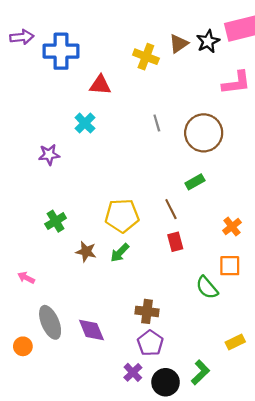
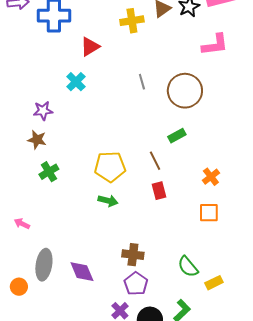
yellow cross: (146, 57) -> (132, 21), turned -30
red triangle: (100, 85) -> (90, 47), turned -35
brown star: (86, 252) -> (37, 140), moved
green arrow: (120, 253) -> (108, 201), turned -120
green semicircle: (207, 288) -> (188, 267), moved
gray ellipse: (50, 322) -> (44, 265), turned 32

